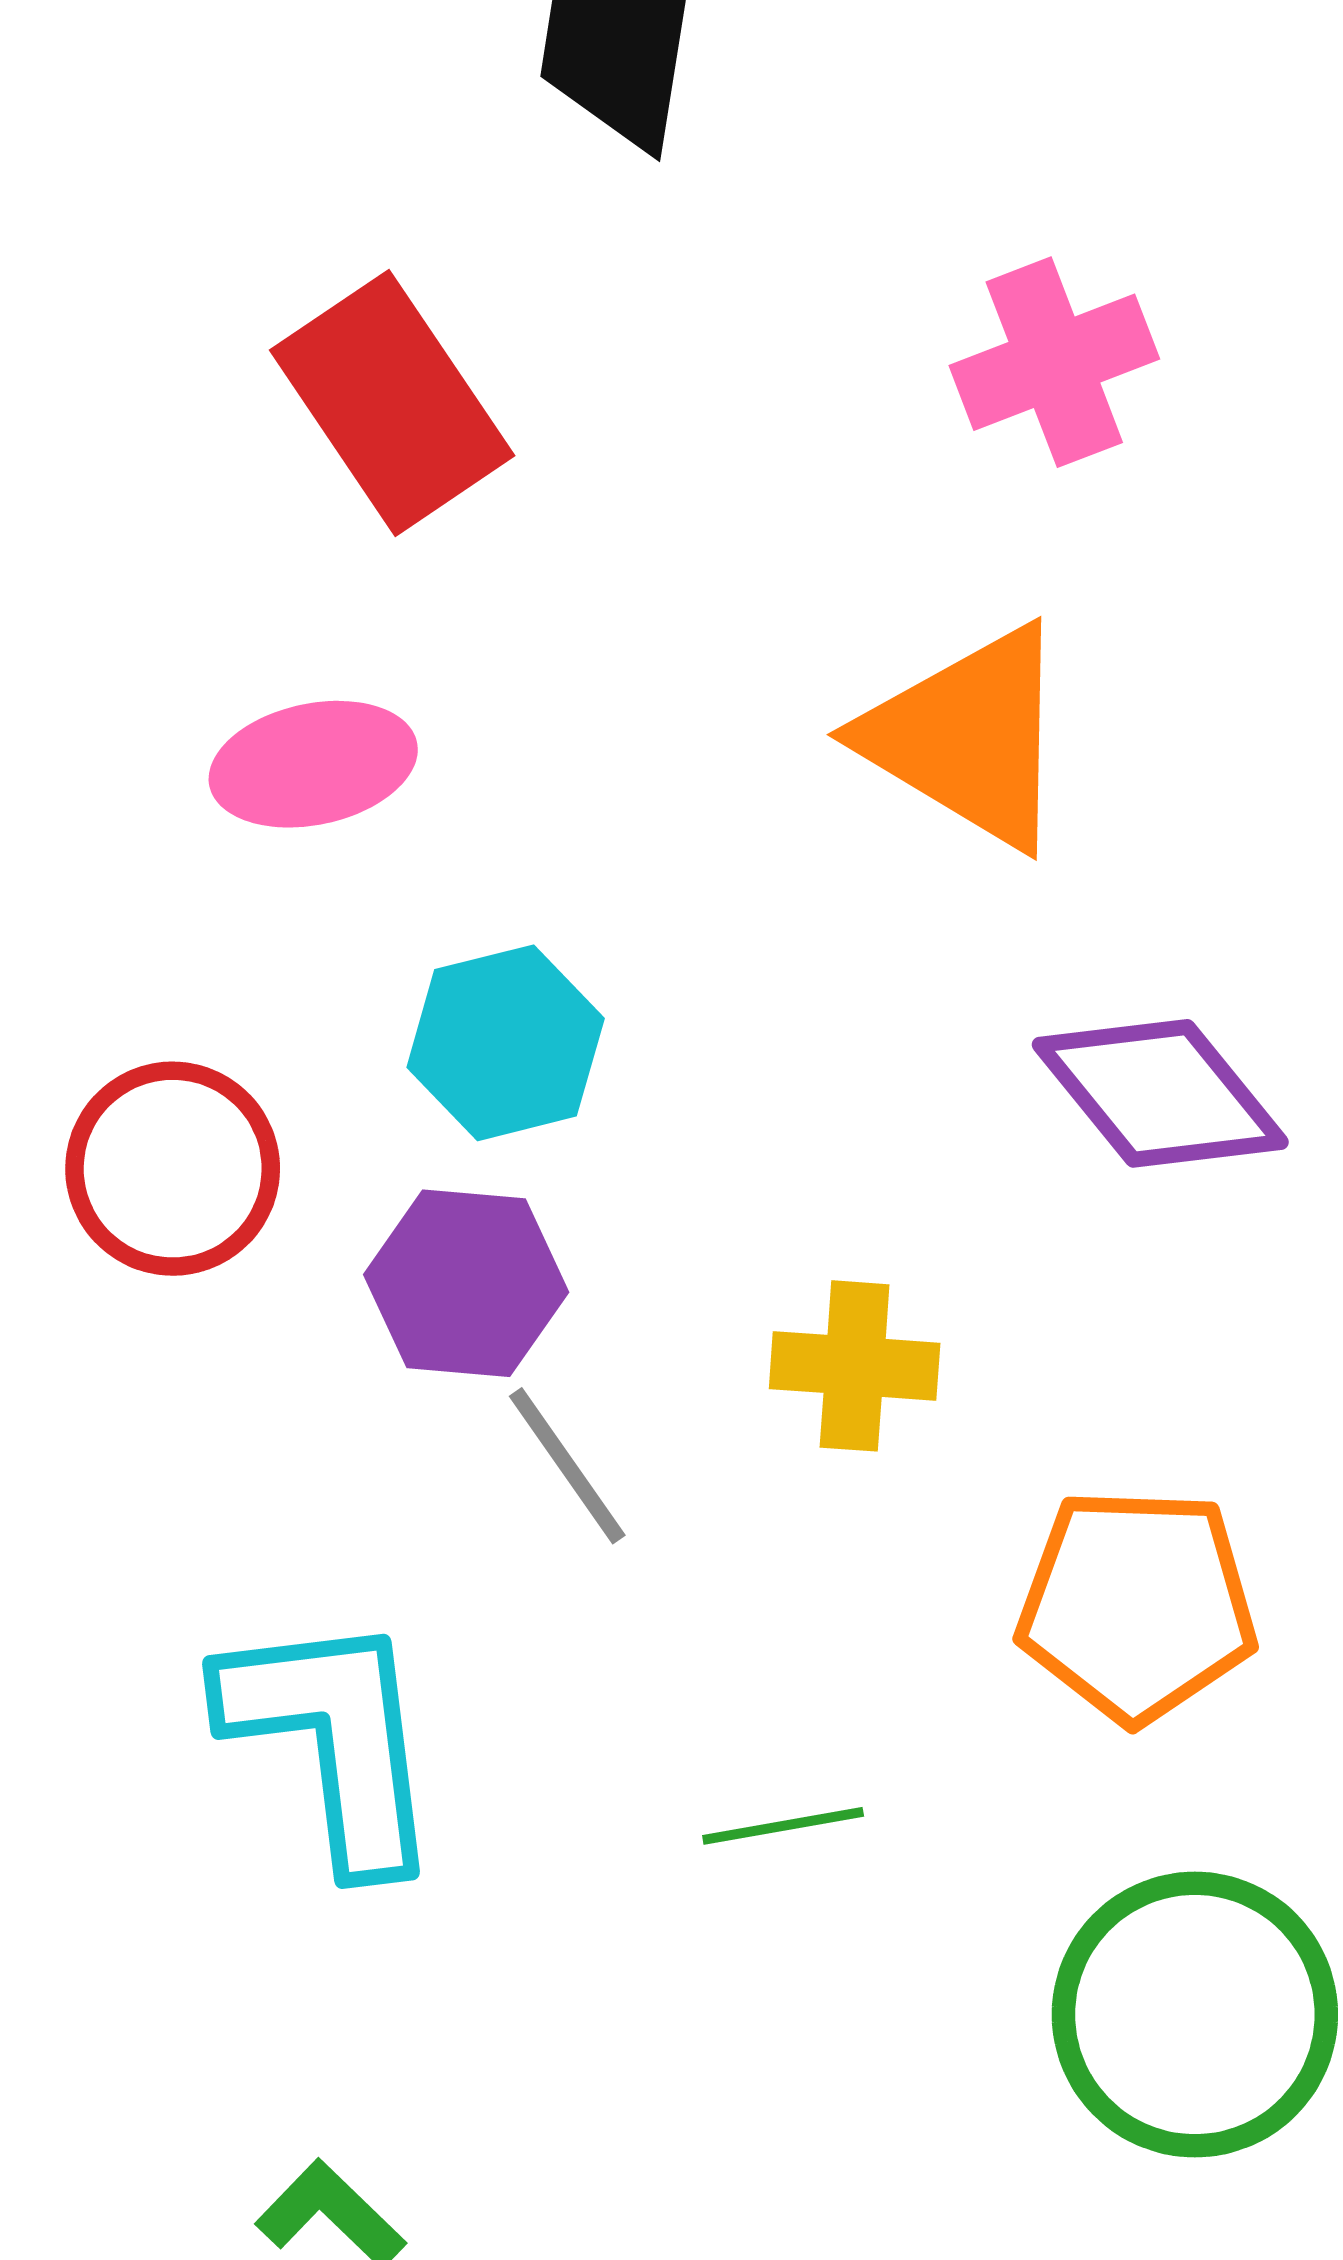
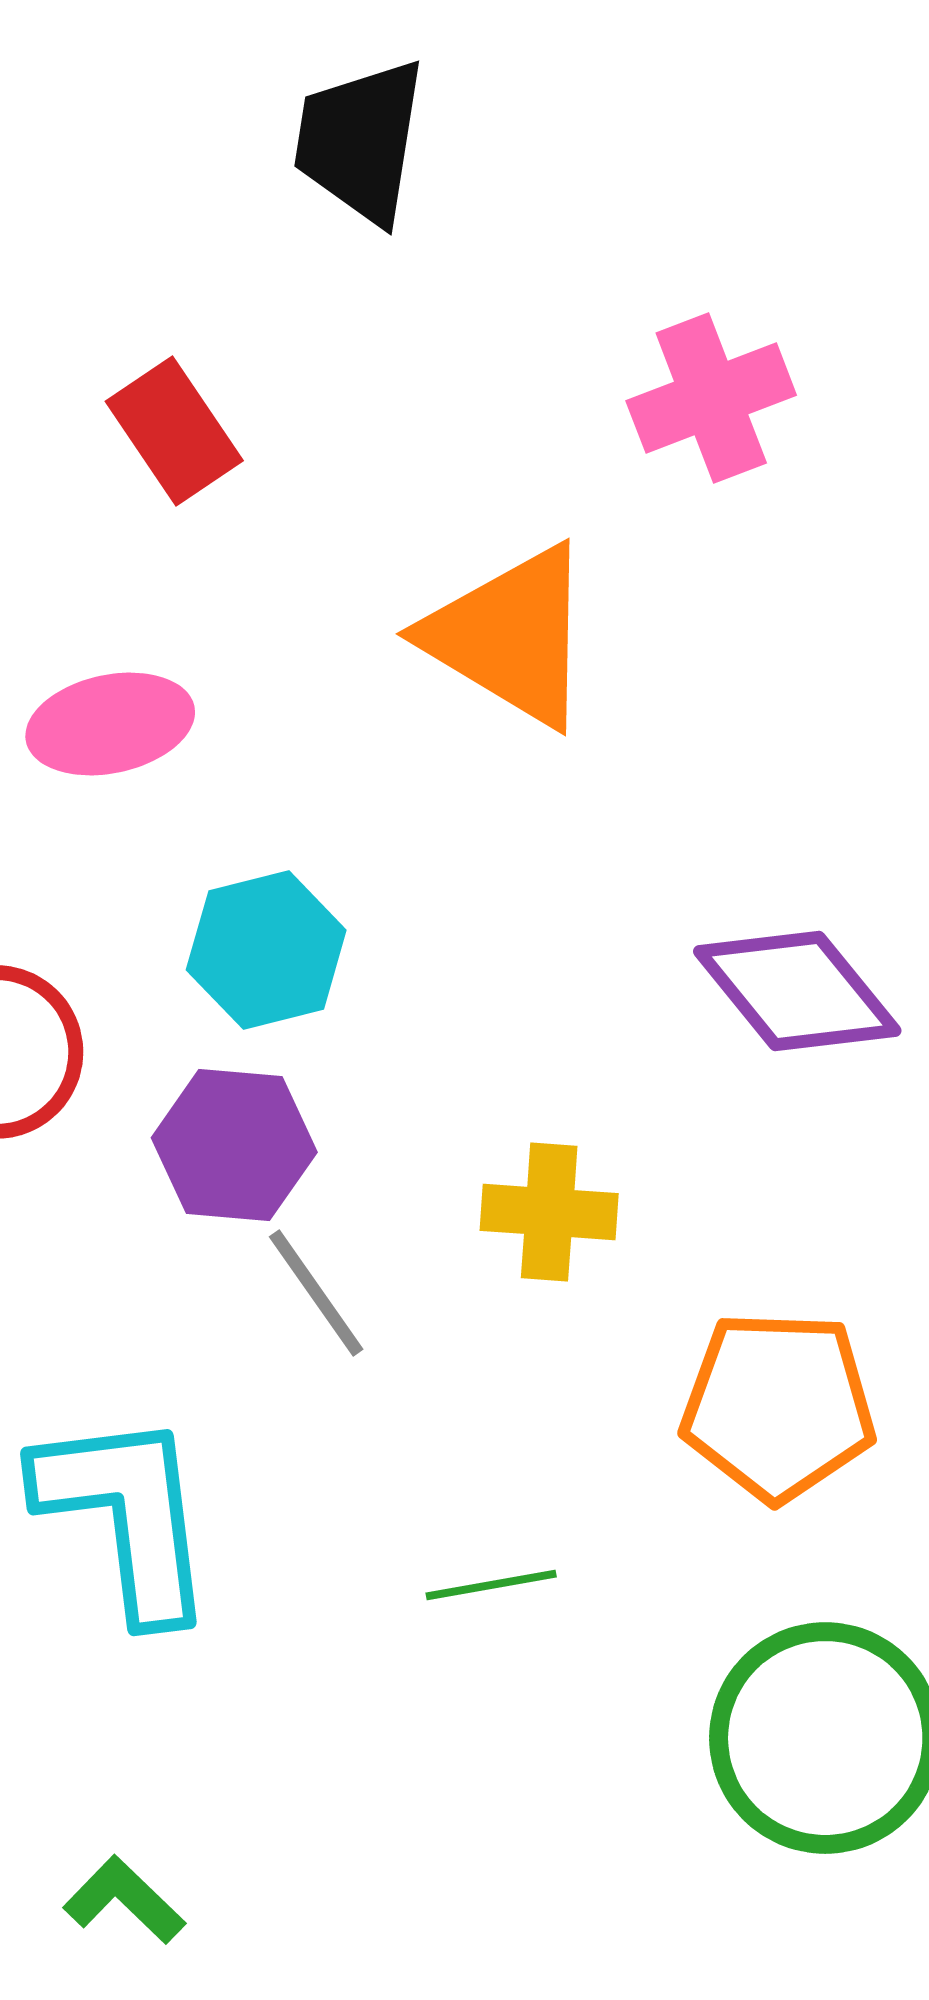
red rectangle: (392, 403) -> (174, 431), size x0.7
orange triangle: (968, 737) -> (510, 636), moved

